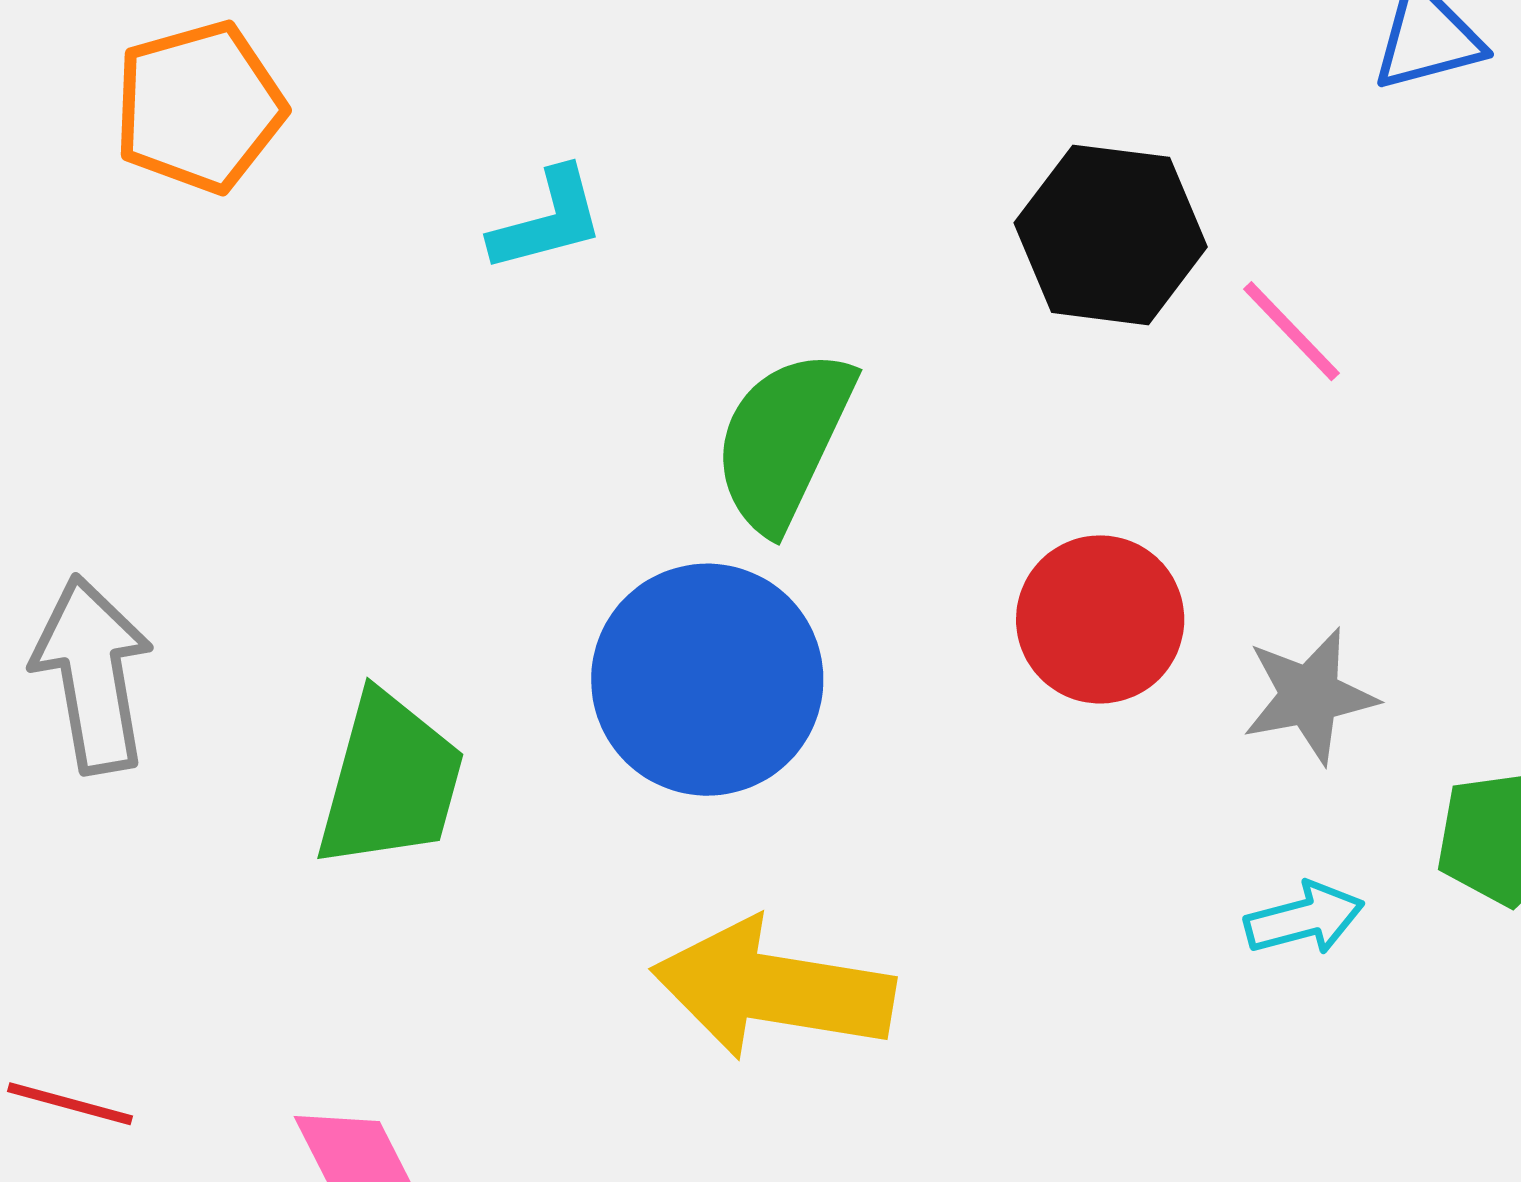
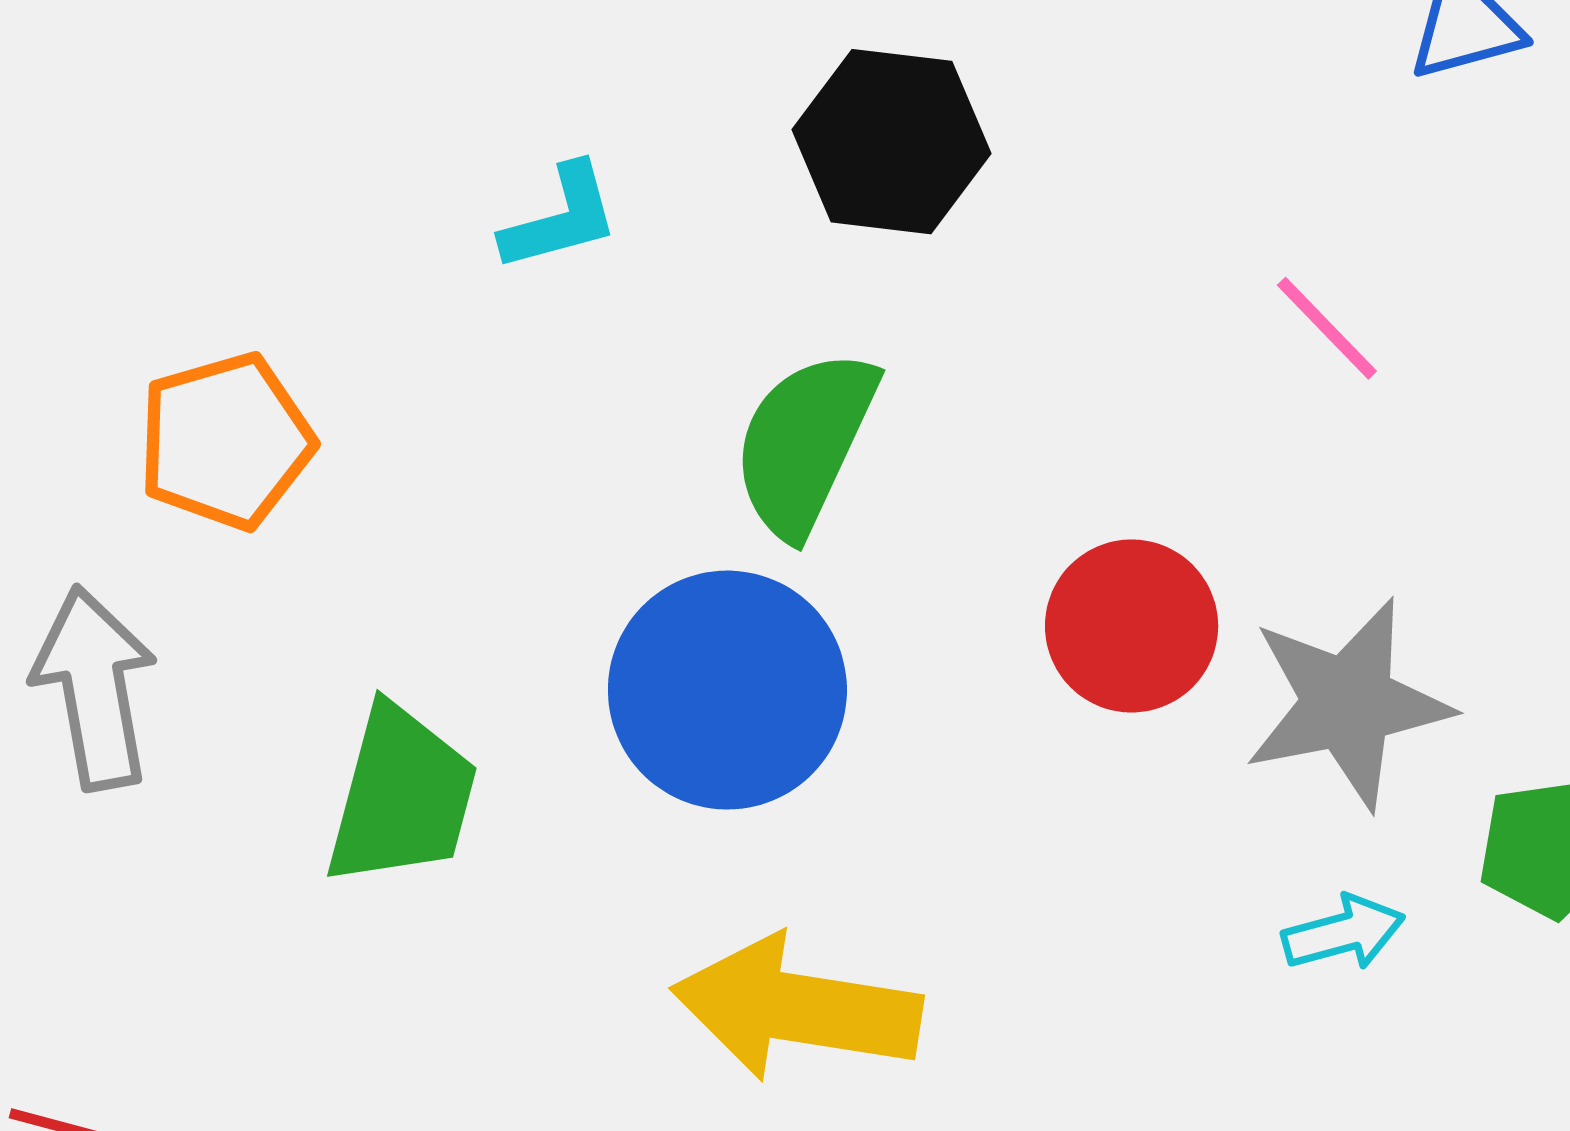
orange pentagon: (199, 107) -> (225, 441), moved
black hexagon: (1111, 235) -> (891, 142), moved
gray star: (1310, 696) -> (1348, 703), size x1.5

